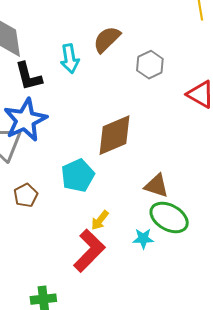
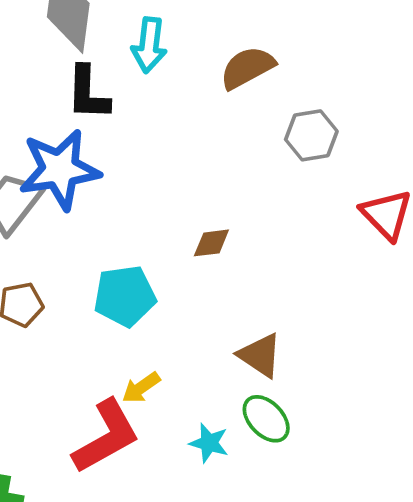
cyan arrow: (70, 59) -> (149, 45), moved
brown diamond: (115, 135) -> (211, 243), size x0.5
green ellipse: (169, 218) -> (266, 419), size x0.7

